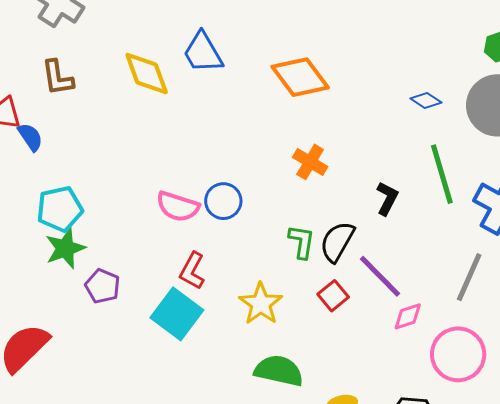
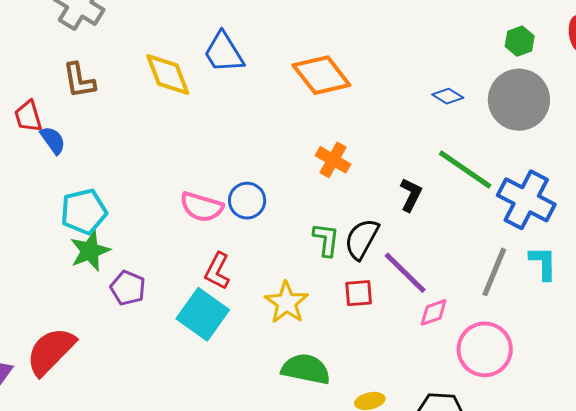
green line: (442, 174) -> (465, 169), turned -38
red square: (333, 296) -> (359, 293), turned 36

